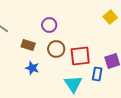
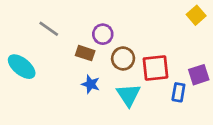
purple circle: (49, 25) -> (103, 34), moved
cyan triangle: (73, 84) -> (128, 95), moved

